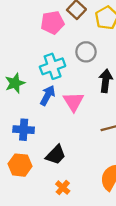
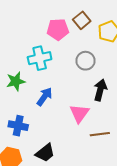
cyan cross: (53, 66) -> (40, 58), moved
pink triangle: (73, 102) -> (79, 113), moved

